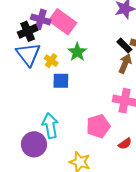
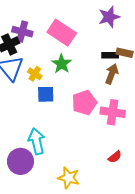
pink rectangle: (63, 22) -> (62, 33), moved
black rectangle: (124, 46) -> (110, 55), turned -42
pink pentagon: (98, 126) -> (84, 103), moved

